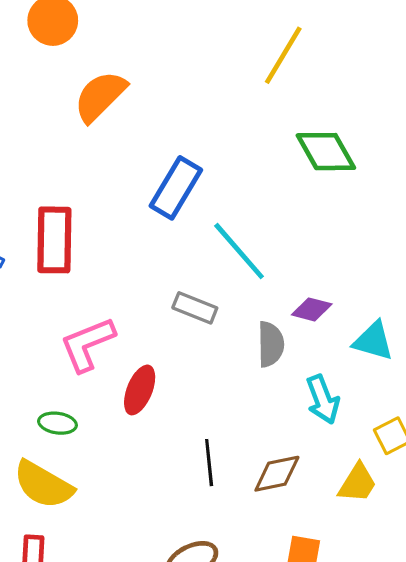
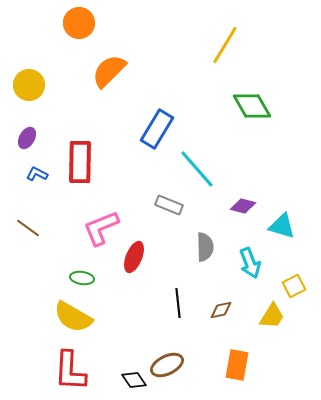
gray semicircle: (271, 344) -> (205, 247), moved
brown diamond: (277, 474) -> (221, 310), size x0.7

